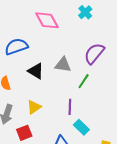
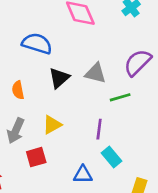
blue semicircle: (16, 47) -> (37, 44), turned 30
black triangle: (36, 71) -> (59, 78), turned 42
green line: (84, 81) -> (120, 97), turned 35

